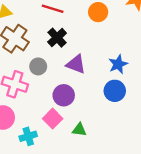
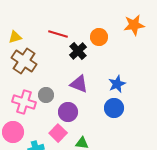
black cross: (57, 38) -> (78, 51), moved
gray circle: (38, 66) -> (46, 95), moved

